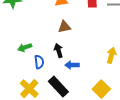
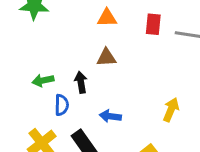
black arrow: (59, 51) -> (81, 82), moved

